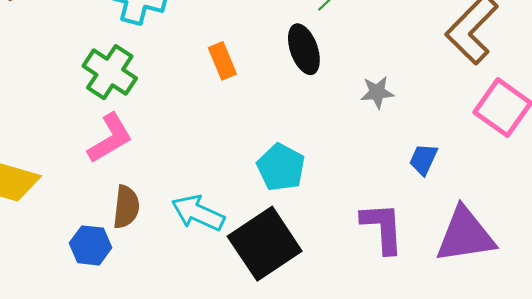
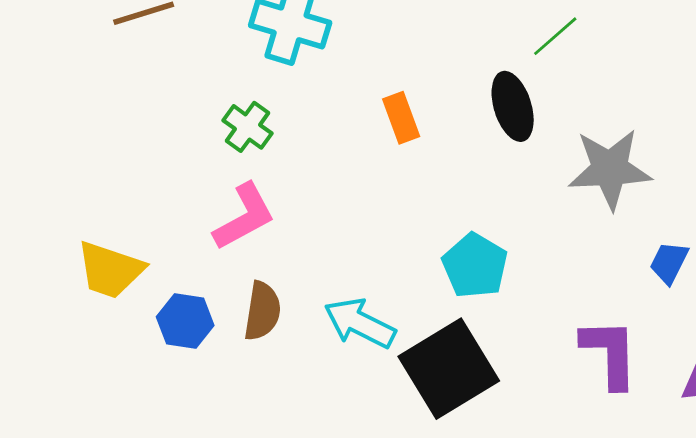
green cross: (110, 72) -> (248, 127), size x0.7
gray star: (377, 92) -> (610, 169), size x1.8
blue hexagon: (90, 245) -> (185, 321), moved

